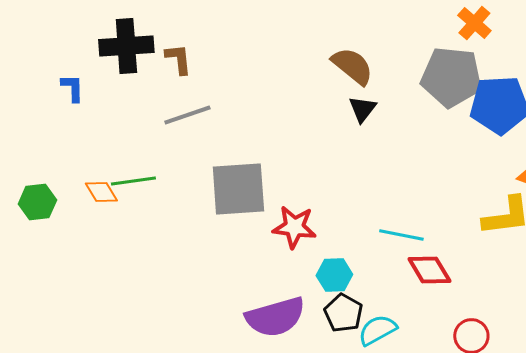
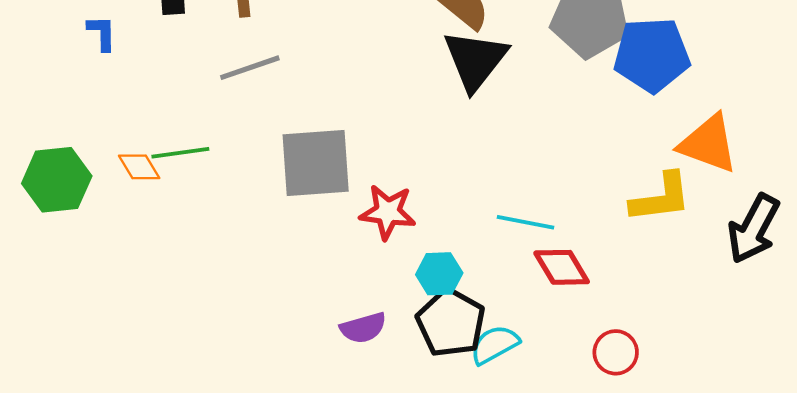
black triangle: (362, 109) -> (475, 60), size x1.8
green hexagon: (37, 202) -> (57, 180), size x1.4
black pentagon: (343, 313) -> (451, 323), size x1.4
purple semicircle: (275, 317) -> (363, 328), size x0.6

